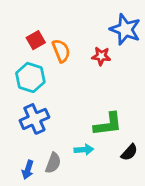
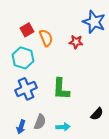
green L-shape: (108, 124) -> (61, 89), moved, turned 100
cyan arrow: (84, 150) -> (63, 127), moved

